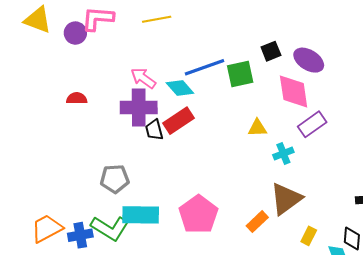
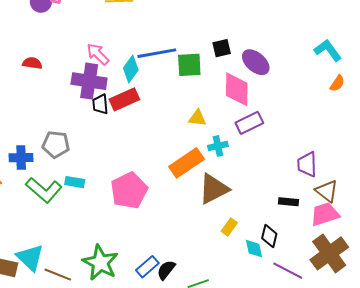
cyan diamond: (180, 88) -> (131, 69), turned 68
cyan rectangle: (141, 215) -> (75, 182), size x0.6
orange rectangle: (257, 222) -> (187, 163), moved, size x1.6
blue cross: (80, 235) -> (21, 158), moved

